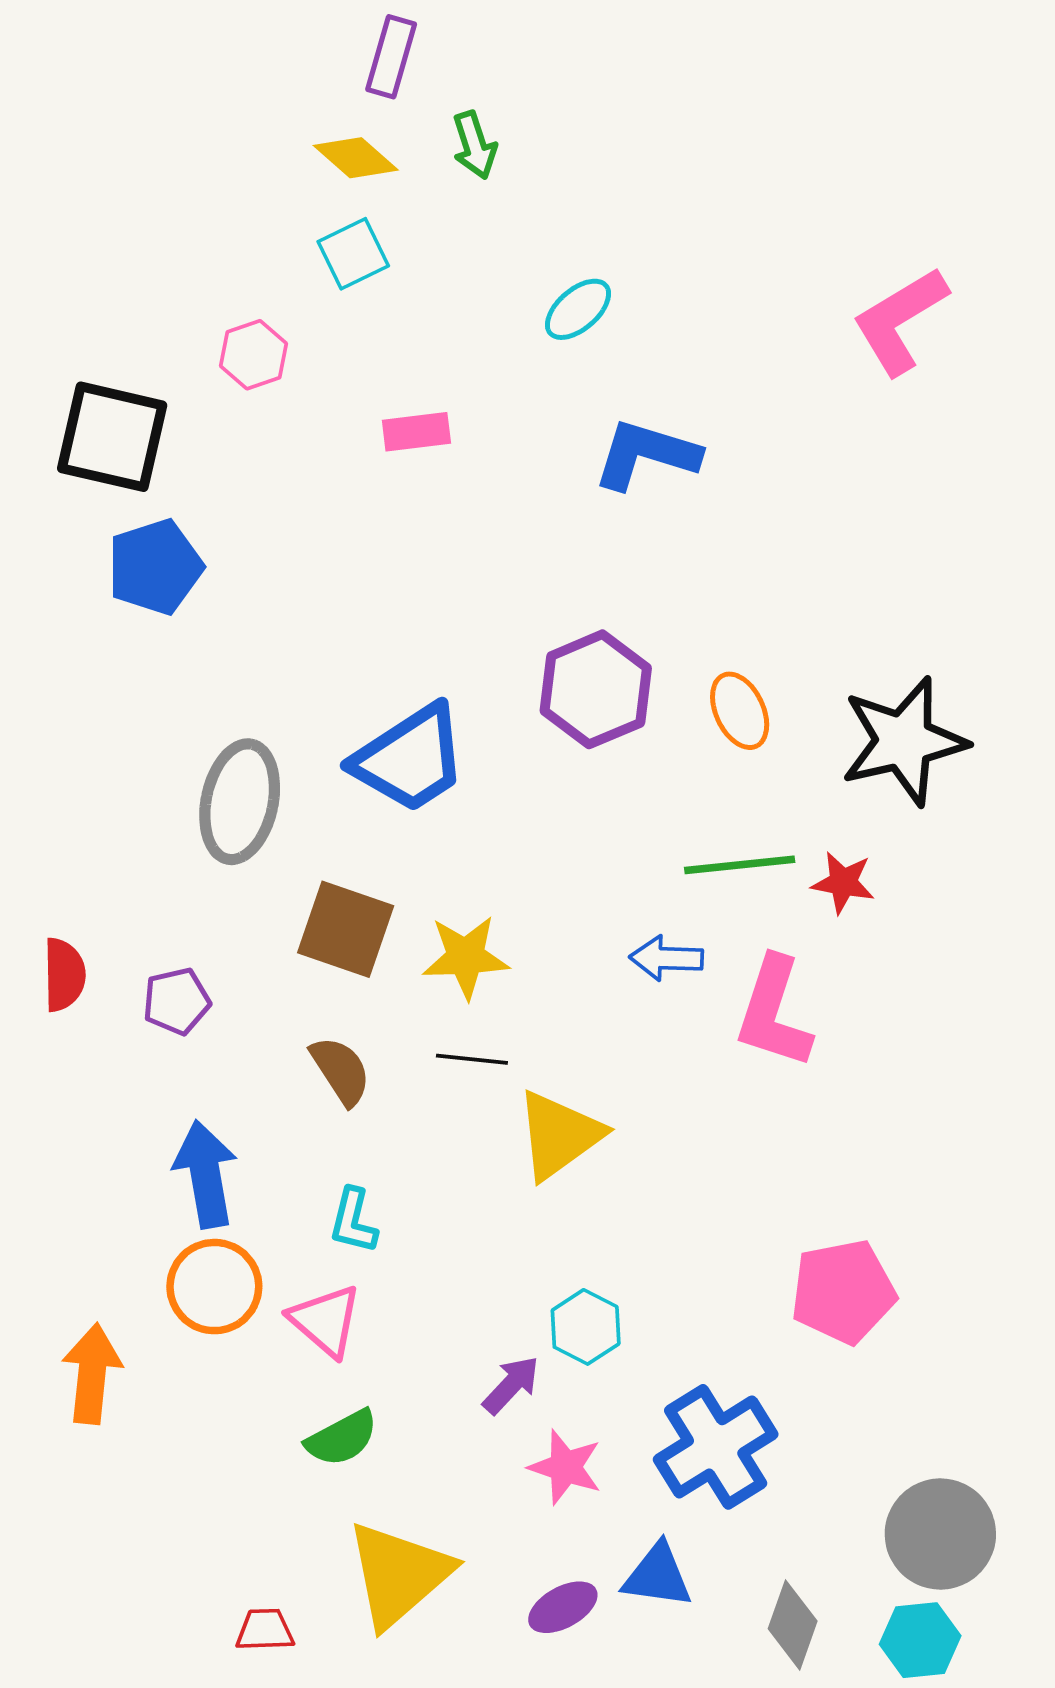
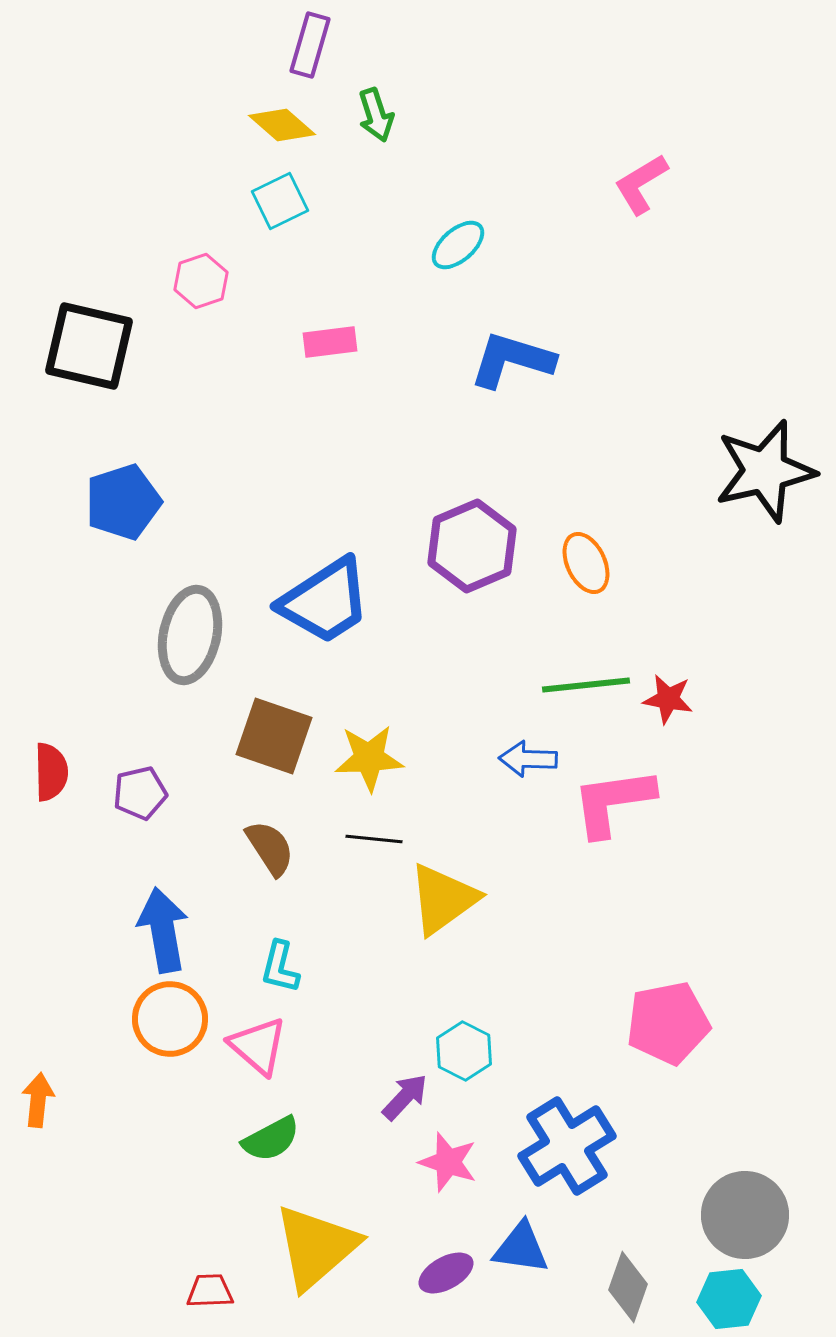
pink L-shape: (900, 321) -> (641, 184), moved, size x0.7
blue pentagon: (155, 567) -> (123, 502), moved
black star: (904, 741) -> (765, 471), moved
pink L-shape: (774, 1013) -> (613, 802), turned 64
orange arrow: (92, 1374) -> (38, 1100), moved, size x0.7

